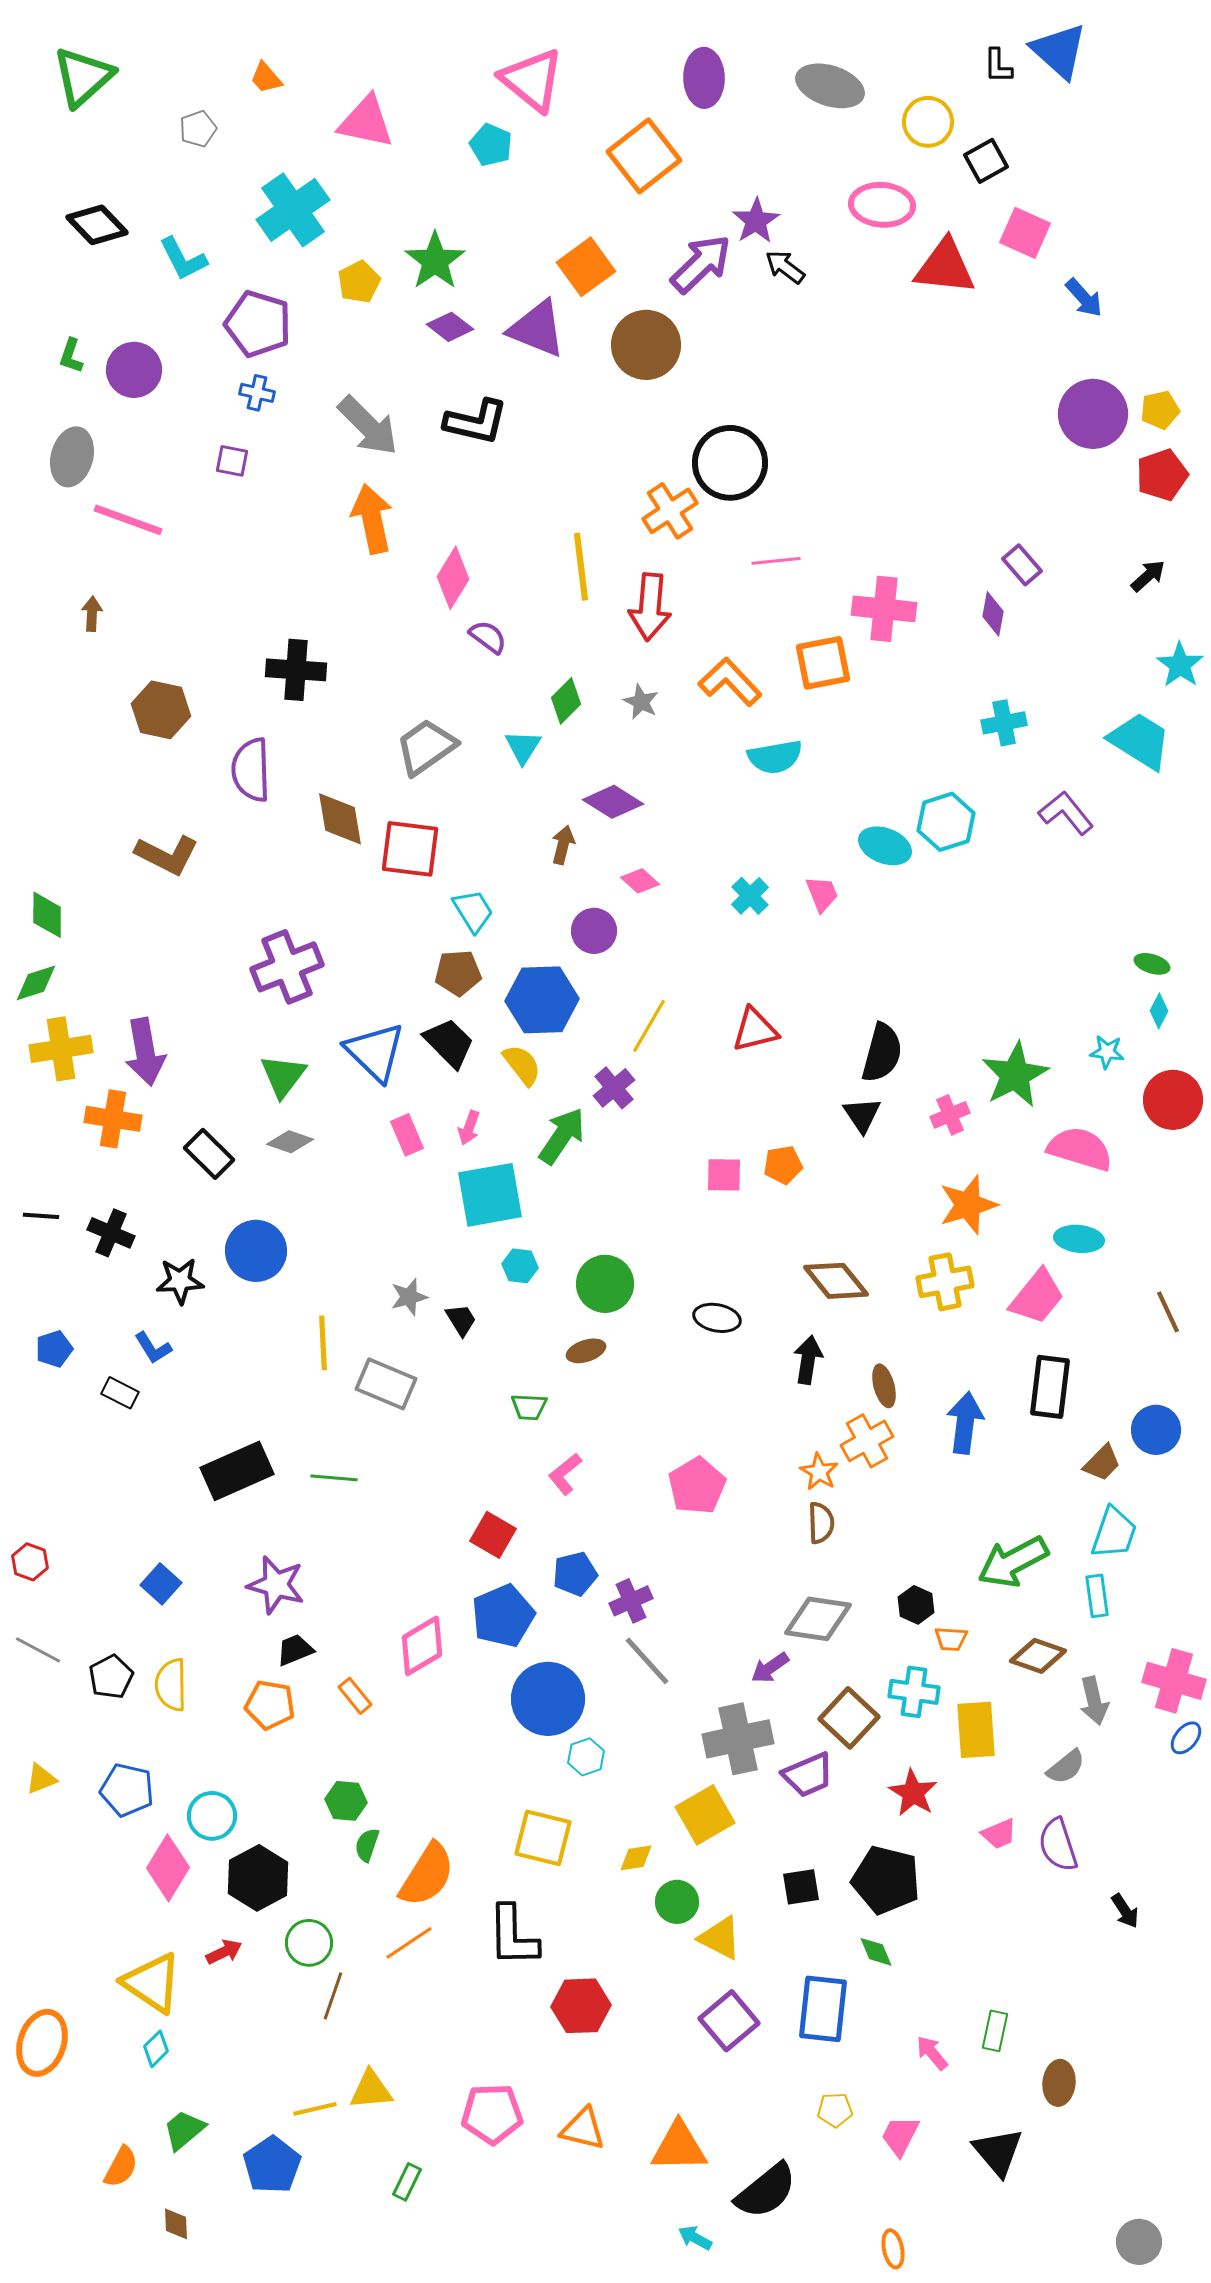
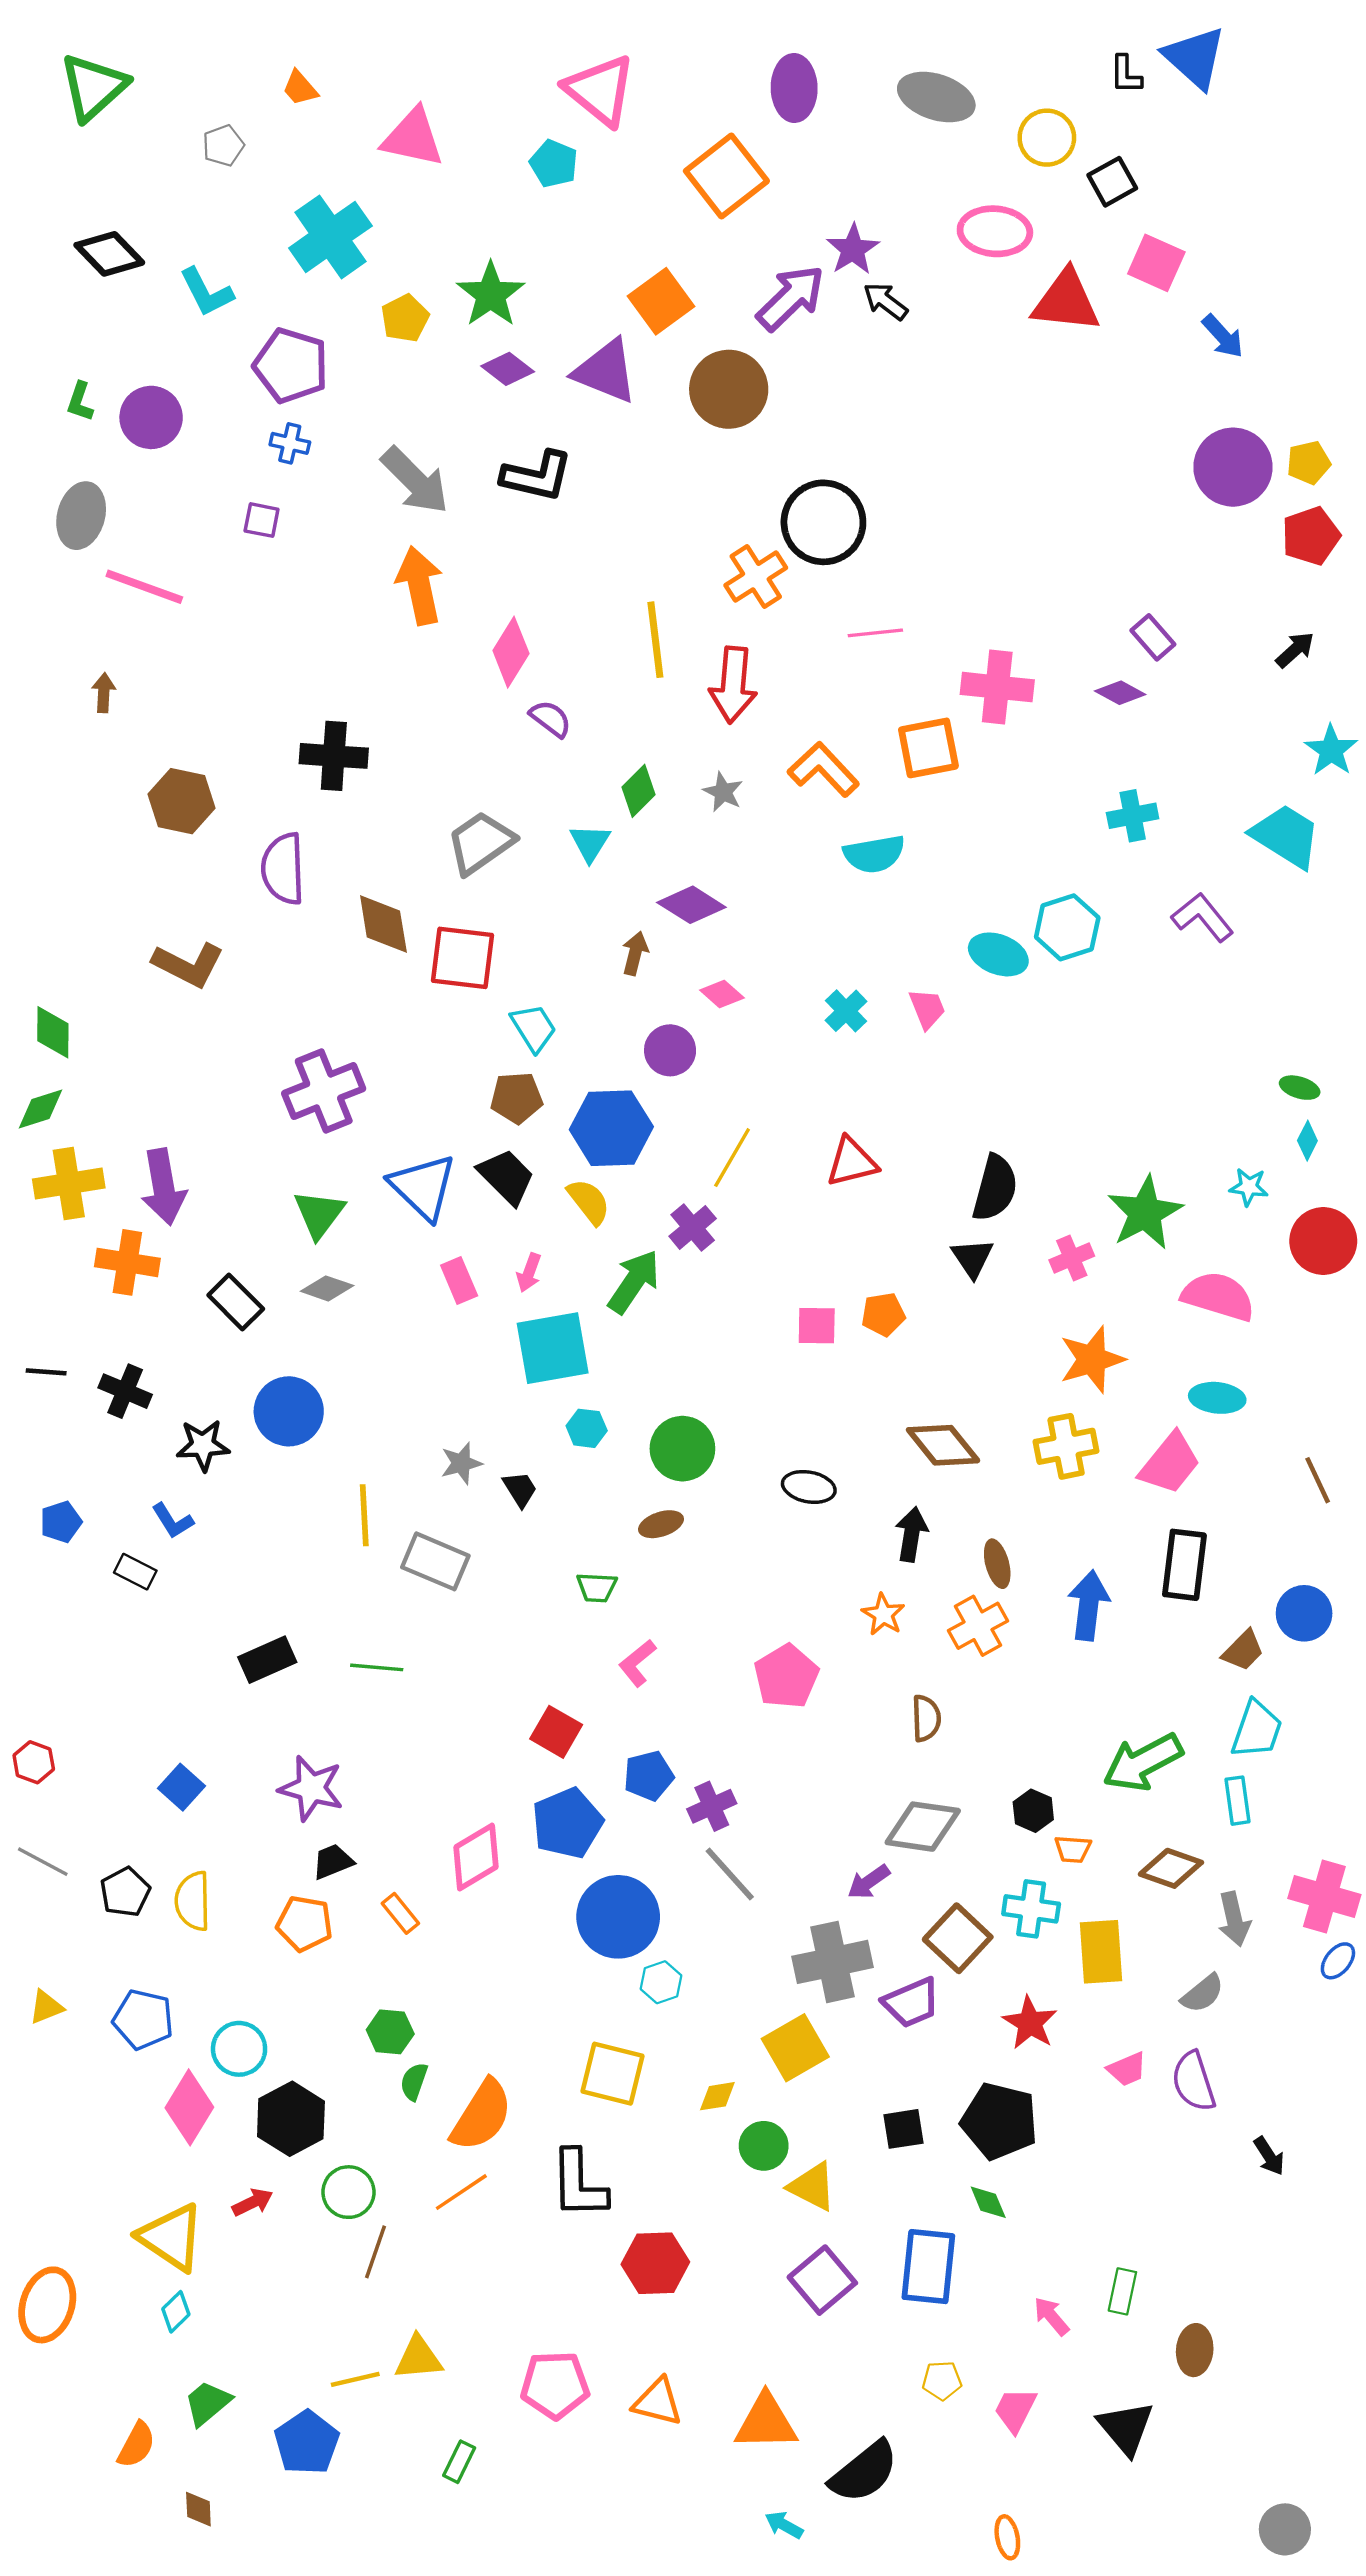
purple diamond: (993, 614) -> (1120, 693), turned -72
black rectangle: (237, 1471) -> (267, 1660), size x0.7
orange star: (819, 1472) -> (883, 1614), moved

